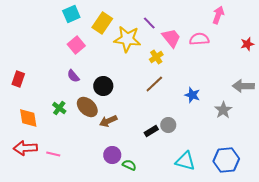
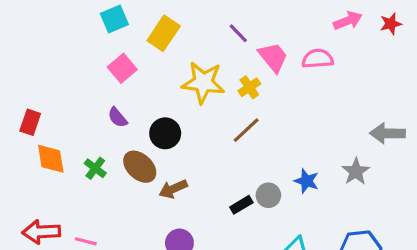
pink arrow: (218, 15) -> (348, 21), turned 48
yellow star: (127, 39) -> (203, 83), moved
red star: (247, 44) -> (391, 24), moved
blue star: (192, 95) -> (307, 181), moved
orange diamond: (28, 118) -> (51, 159), moved

